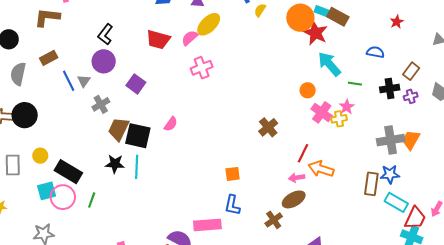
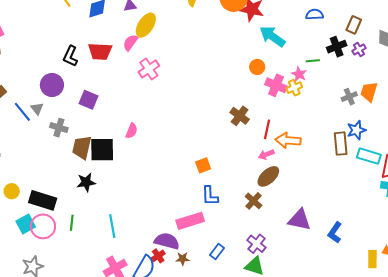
black L-shape: (105, 34) -> (70, 56), moved
green line: (355, 84) -> (313, 61), moved
gray cross: (101, 104) -> (59, 128), turned -30
brown cross: (268, 127) -> (240, 116), moved
gray cross: (391, 140) -> (349, 97), size x0.6
cyan line: (137, 167) -> (112, 226), moved

